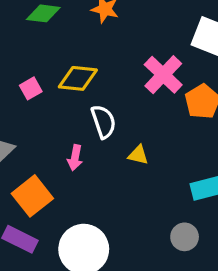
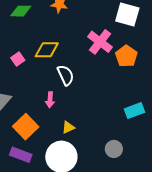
yellow triangle: (138, 155) -> (68, 127), moved, turned -32
gray circle: (185, 237) -> (114, 149), moved

